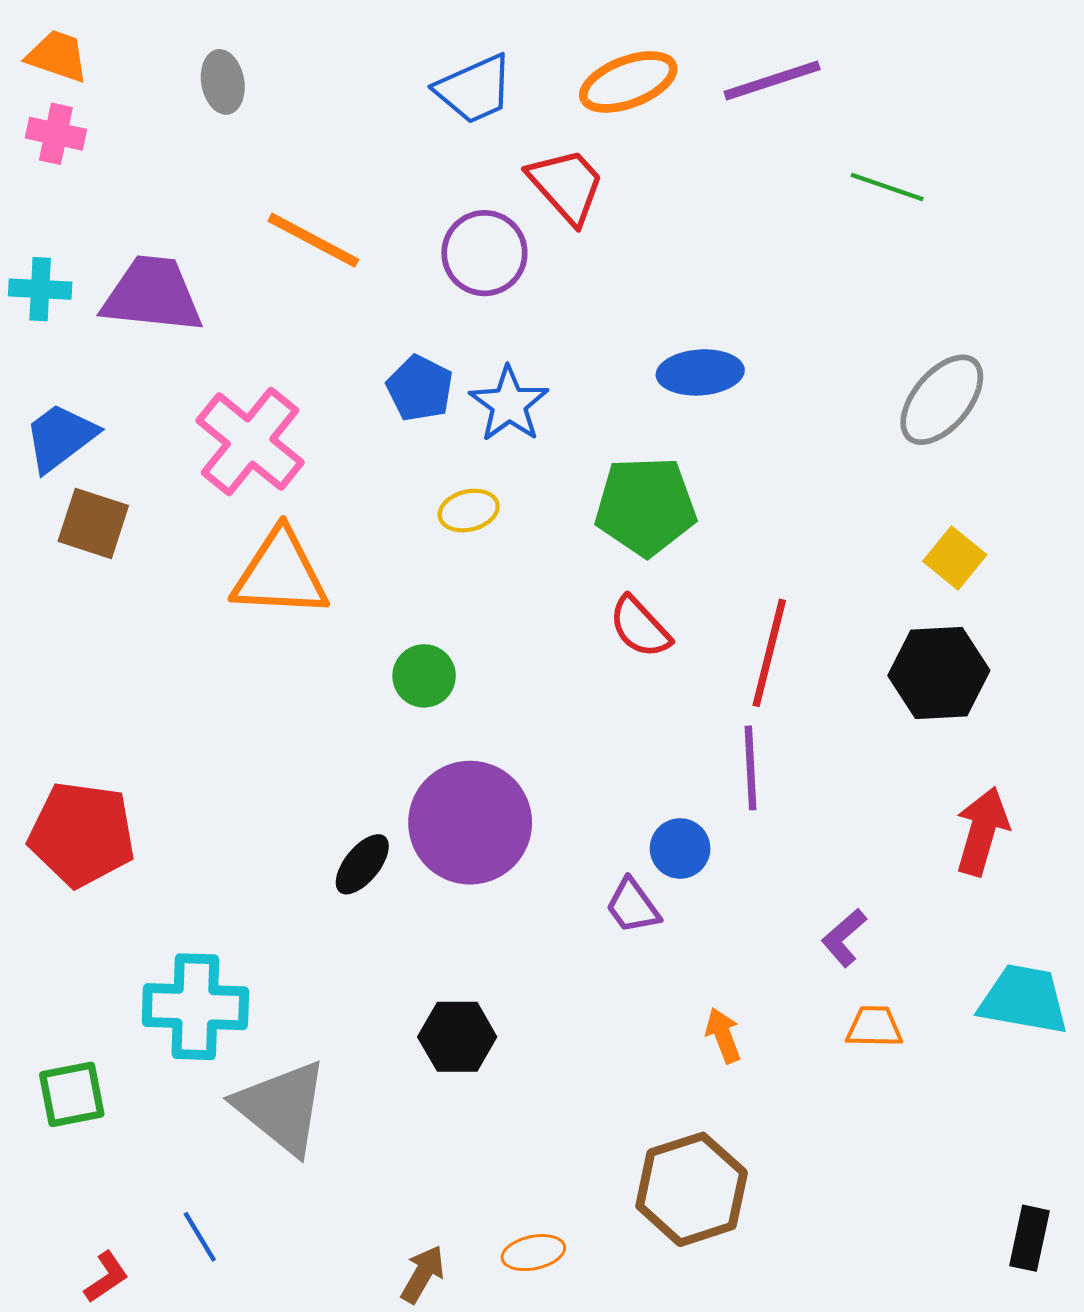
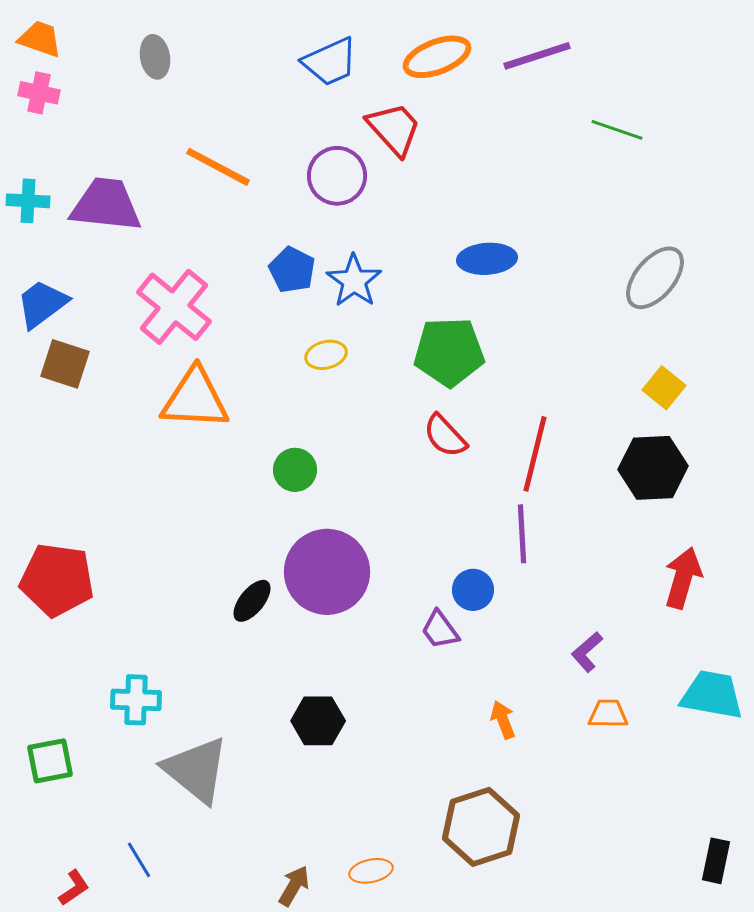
cyan cross: (195, 1007) -> (136, 700), size x0.7

